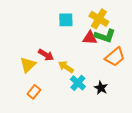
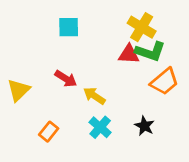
cyan square: (66, 20) -> (69, 27), moved
yellow triangle: (28, 65) -> (19, 90), moved
cyan cross: (78, 83) -> (100, 127), moved

